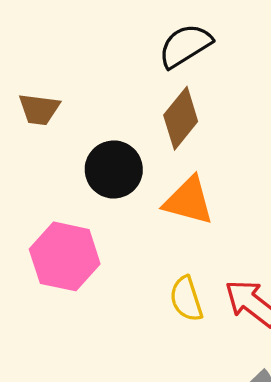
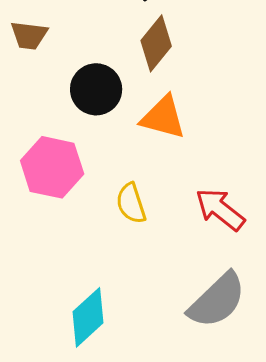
yellow semicircle: (186, 299) -> (131, 203), moved

